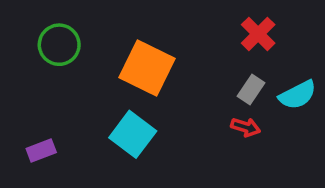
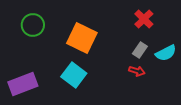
purple rectangle: (41, 150) -> (23, 84), size x1.8

